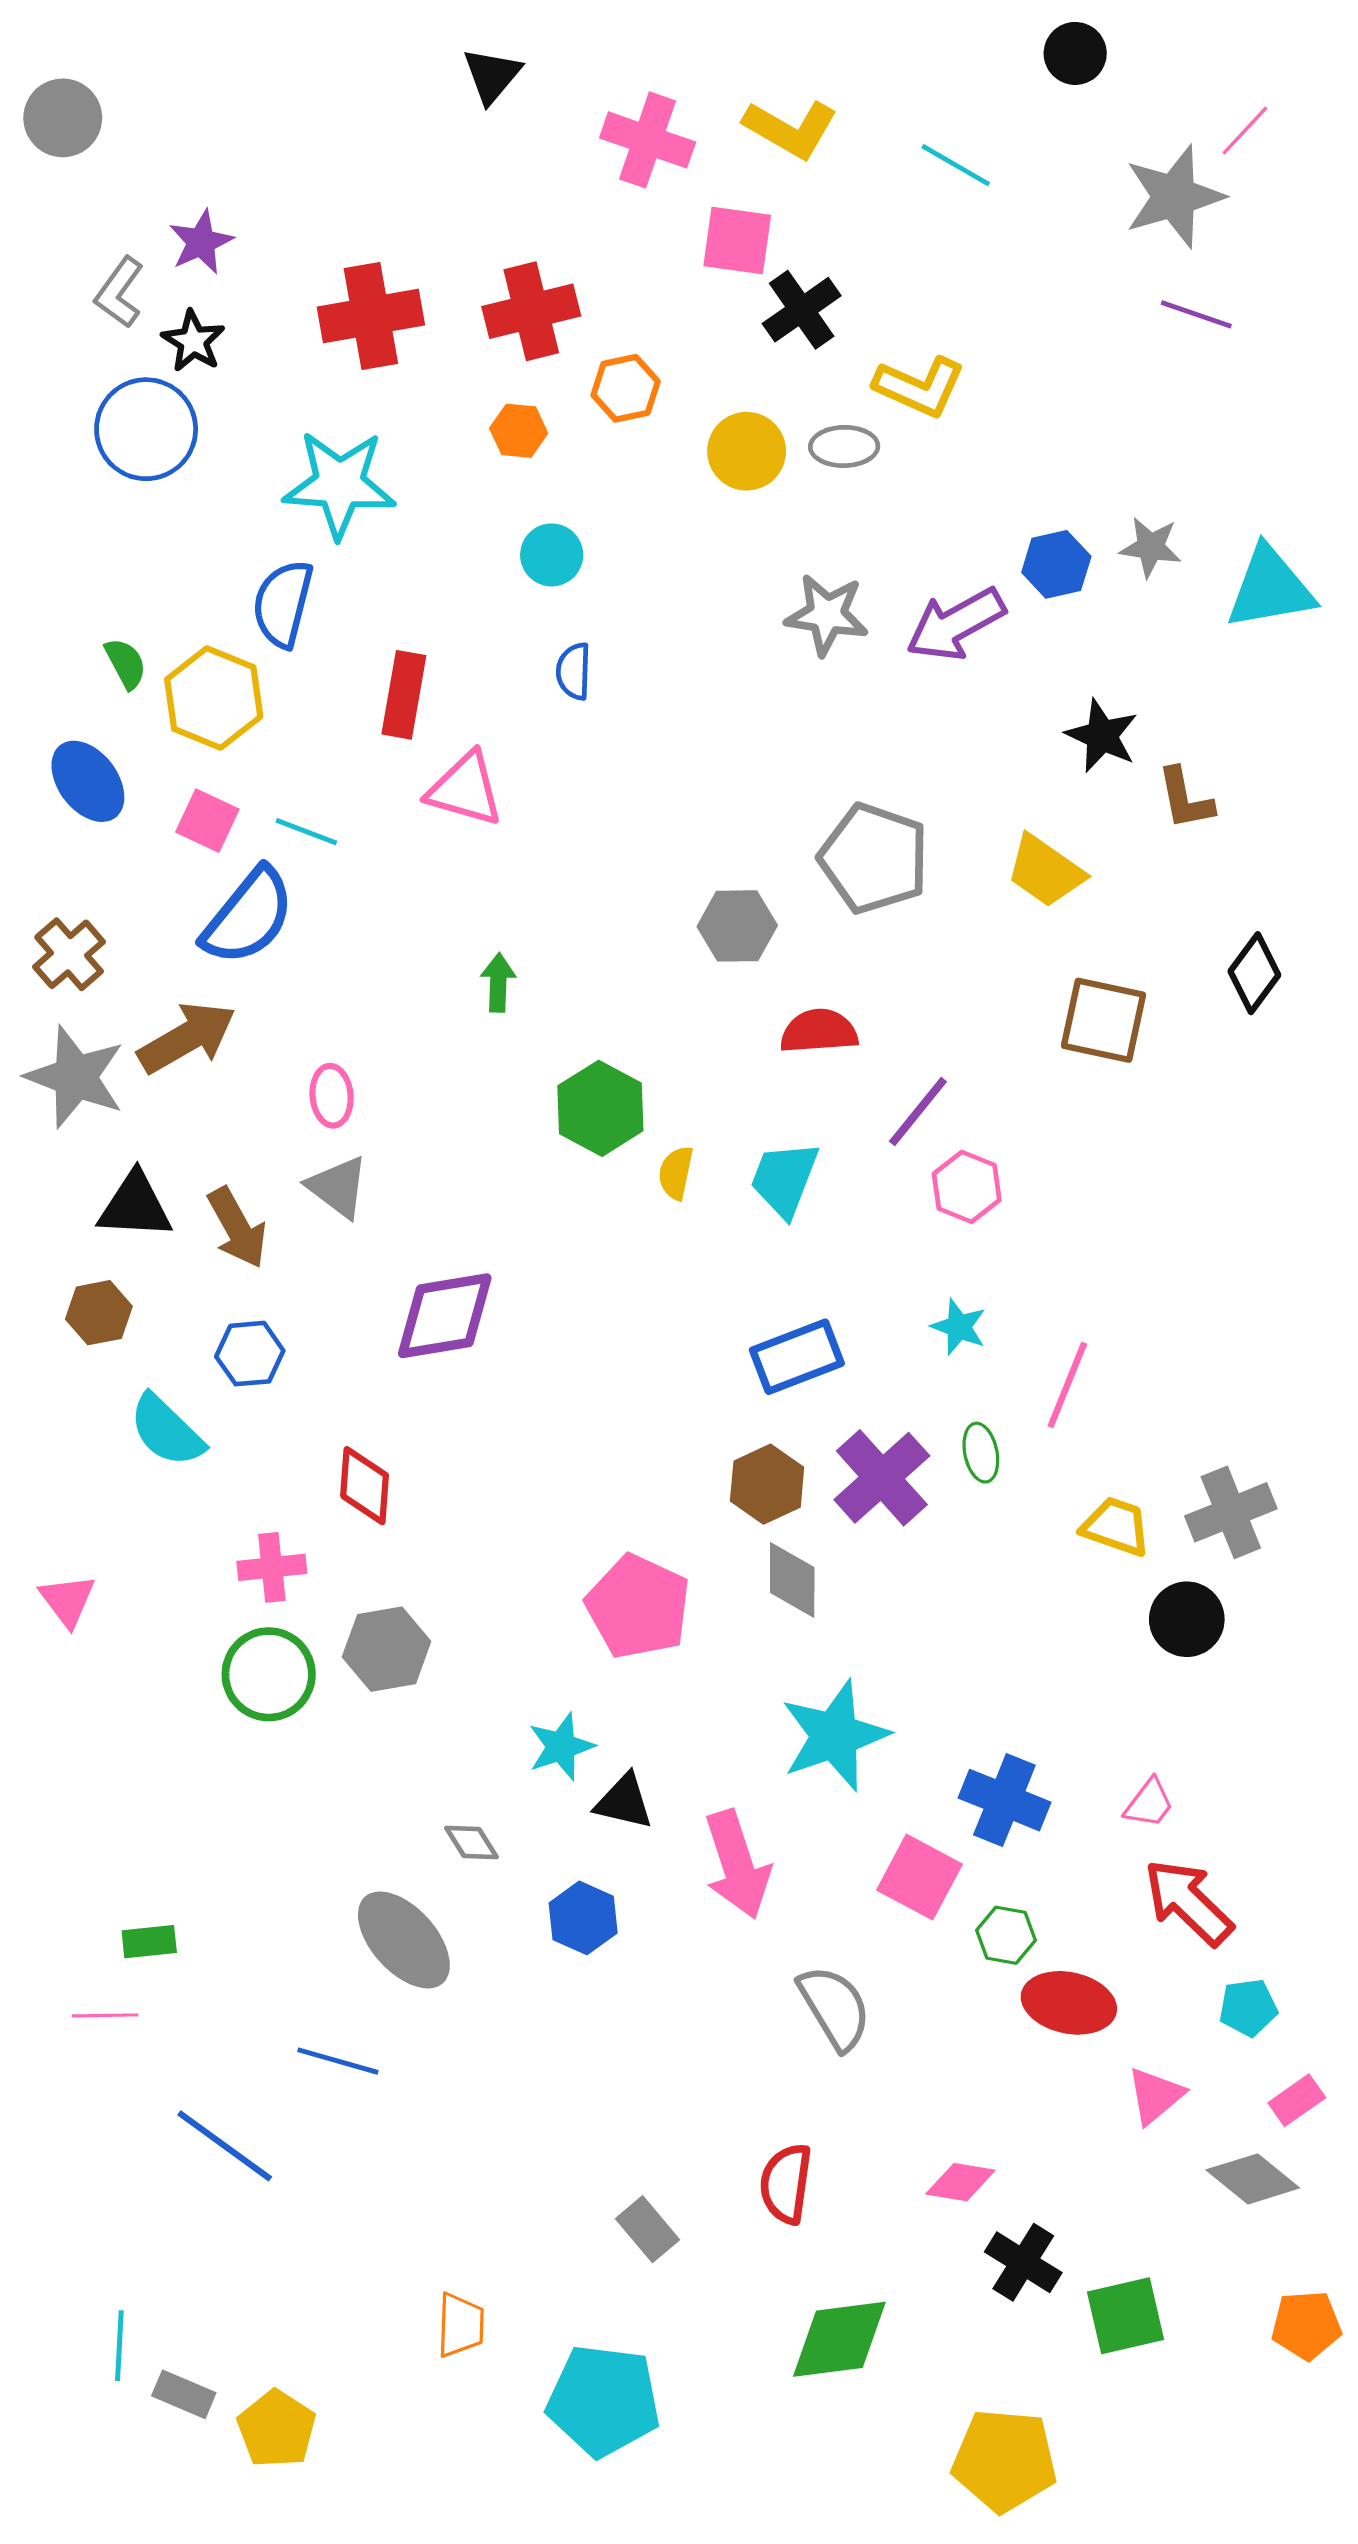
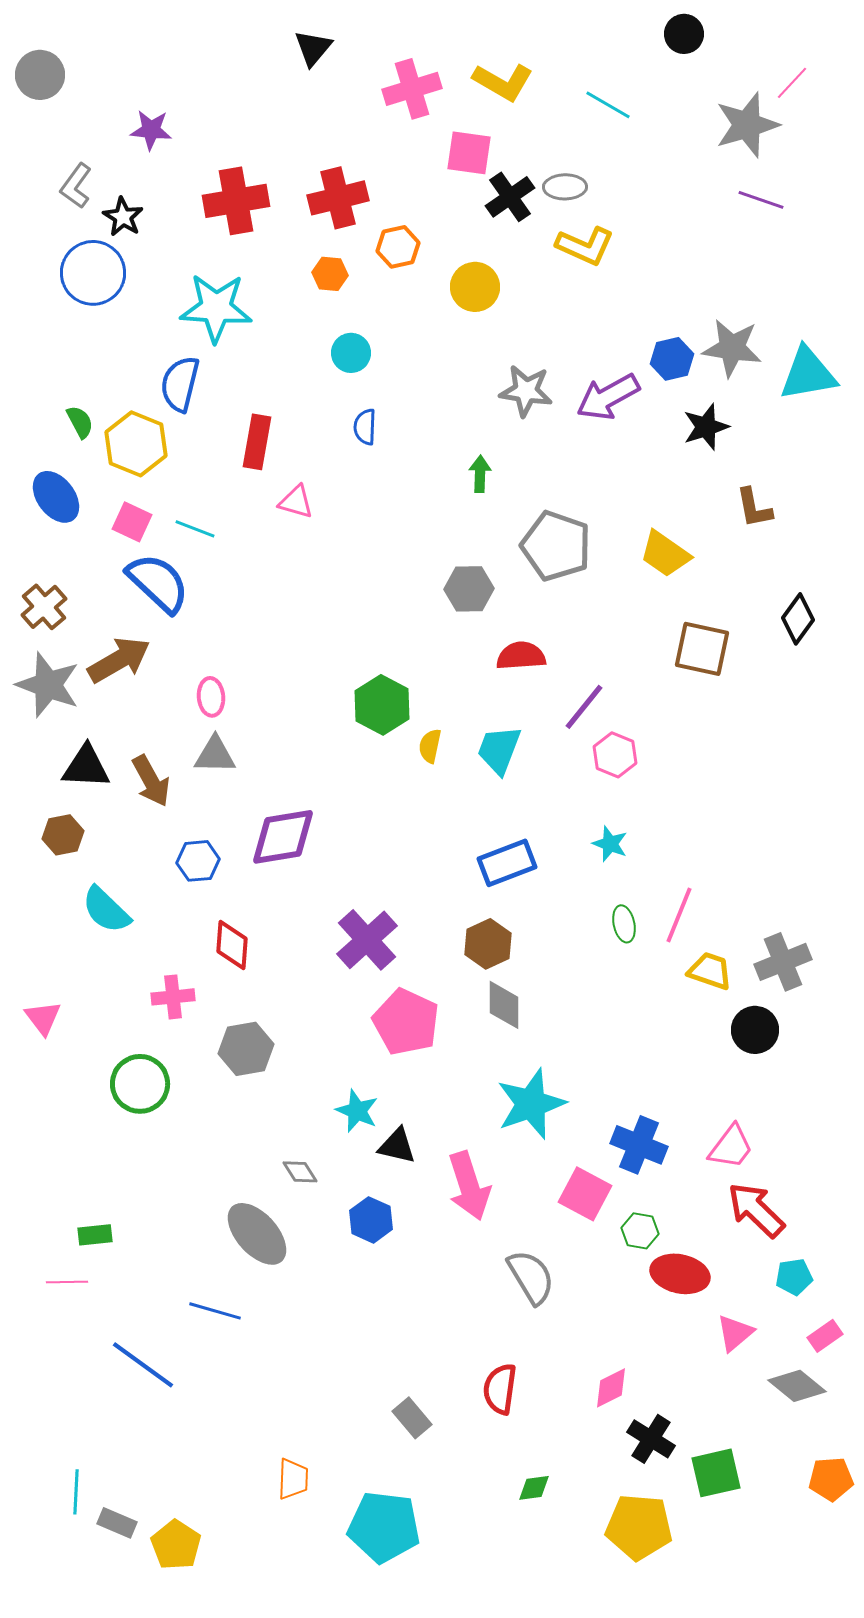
pink cross: (648, 140) -> (412, 89), turned -36
purple star: (201, 242) -> (151, 130), moved, turned 30
gray ellipse: (844, 446) -> (565, 187), moved
gray star: (1151, 547) -> (732, 348), size x1.5
black star: (1102, 736) -> (706, 427), moved, turned 30
pink triangle: (465, 789) -> (296, 502), size x0.7
blue semicircle: (248, 917) -> (158, 583), turned -86
green arrow: (498, 983) -> (480, 474), moved
gray triangle: (338, 1187) -> (215, 755), turned -36
blue hexagon: (250, 1354) -> (198, 861), moved
pink line: (1067, 1385) -> (679, 915), moved
purple cross: (882, 1478) -> (367, 940), moved
green circle: (269, 1674) -> (140, 1084), moved
cyan star: (561, 1747) -> (357, 1111), turned -30
pink trapezoid: (1149, 1803) -> (731, 1147), size x1.4
pink diamond: (960, 2182) -> (611, 1388), turned -36
green diamond: (839, 2339) -> (534, 1488), size x0.5
yellow pentagon: (1004, 2460) -> (639, 1527), moved

